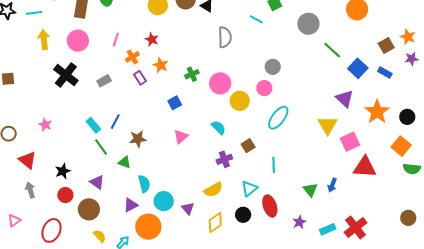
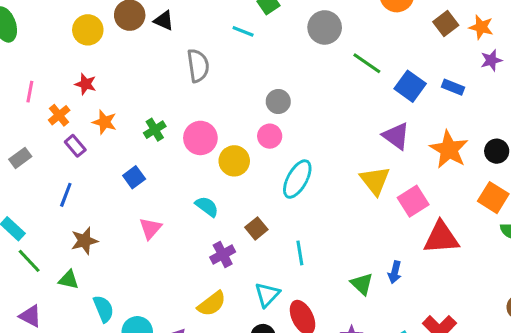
brown square: (386, 45) -> (446, 23), moved
blue line: (115, 122) -> (66, 195), moved

